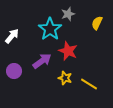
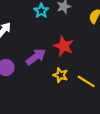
cyan star: (50, 29) -> (41, 11), moved, size x0.6

